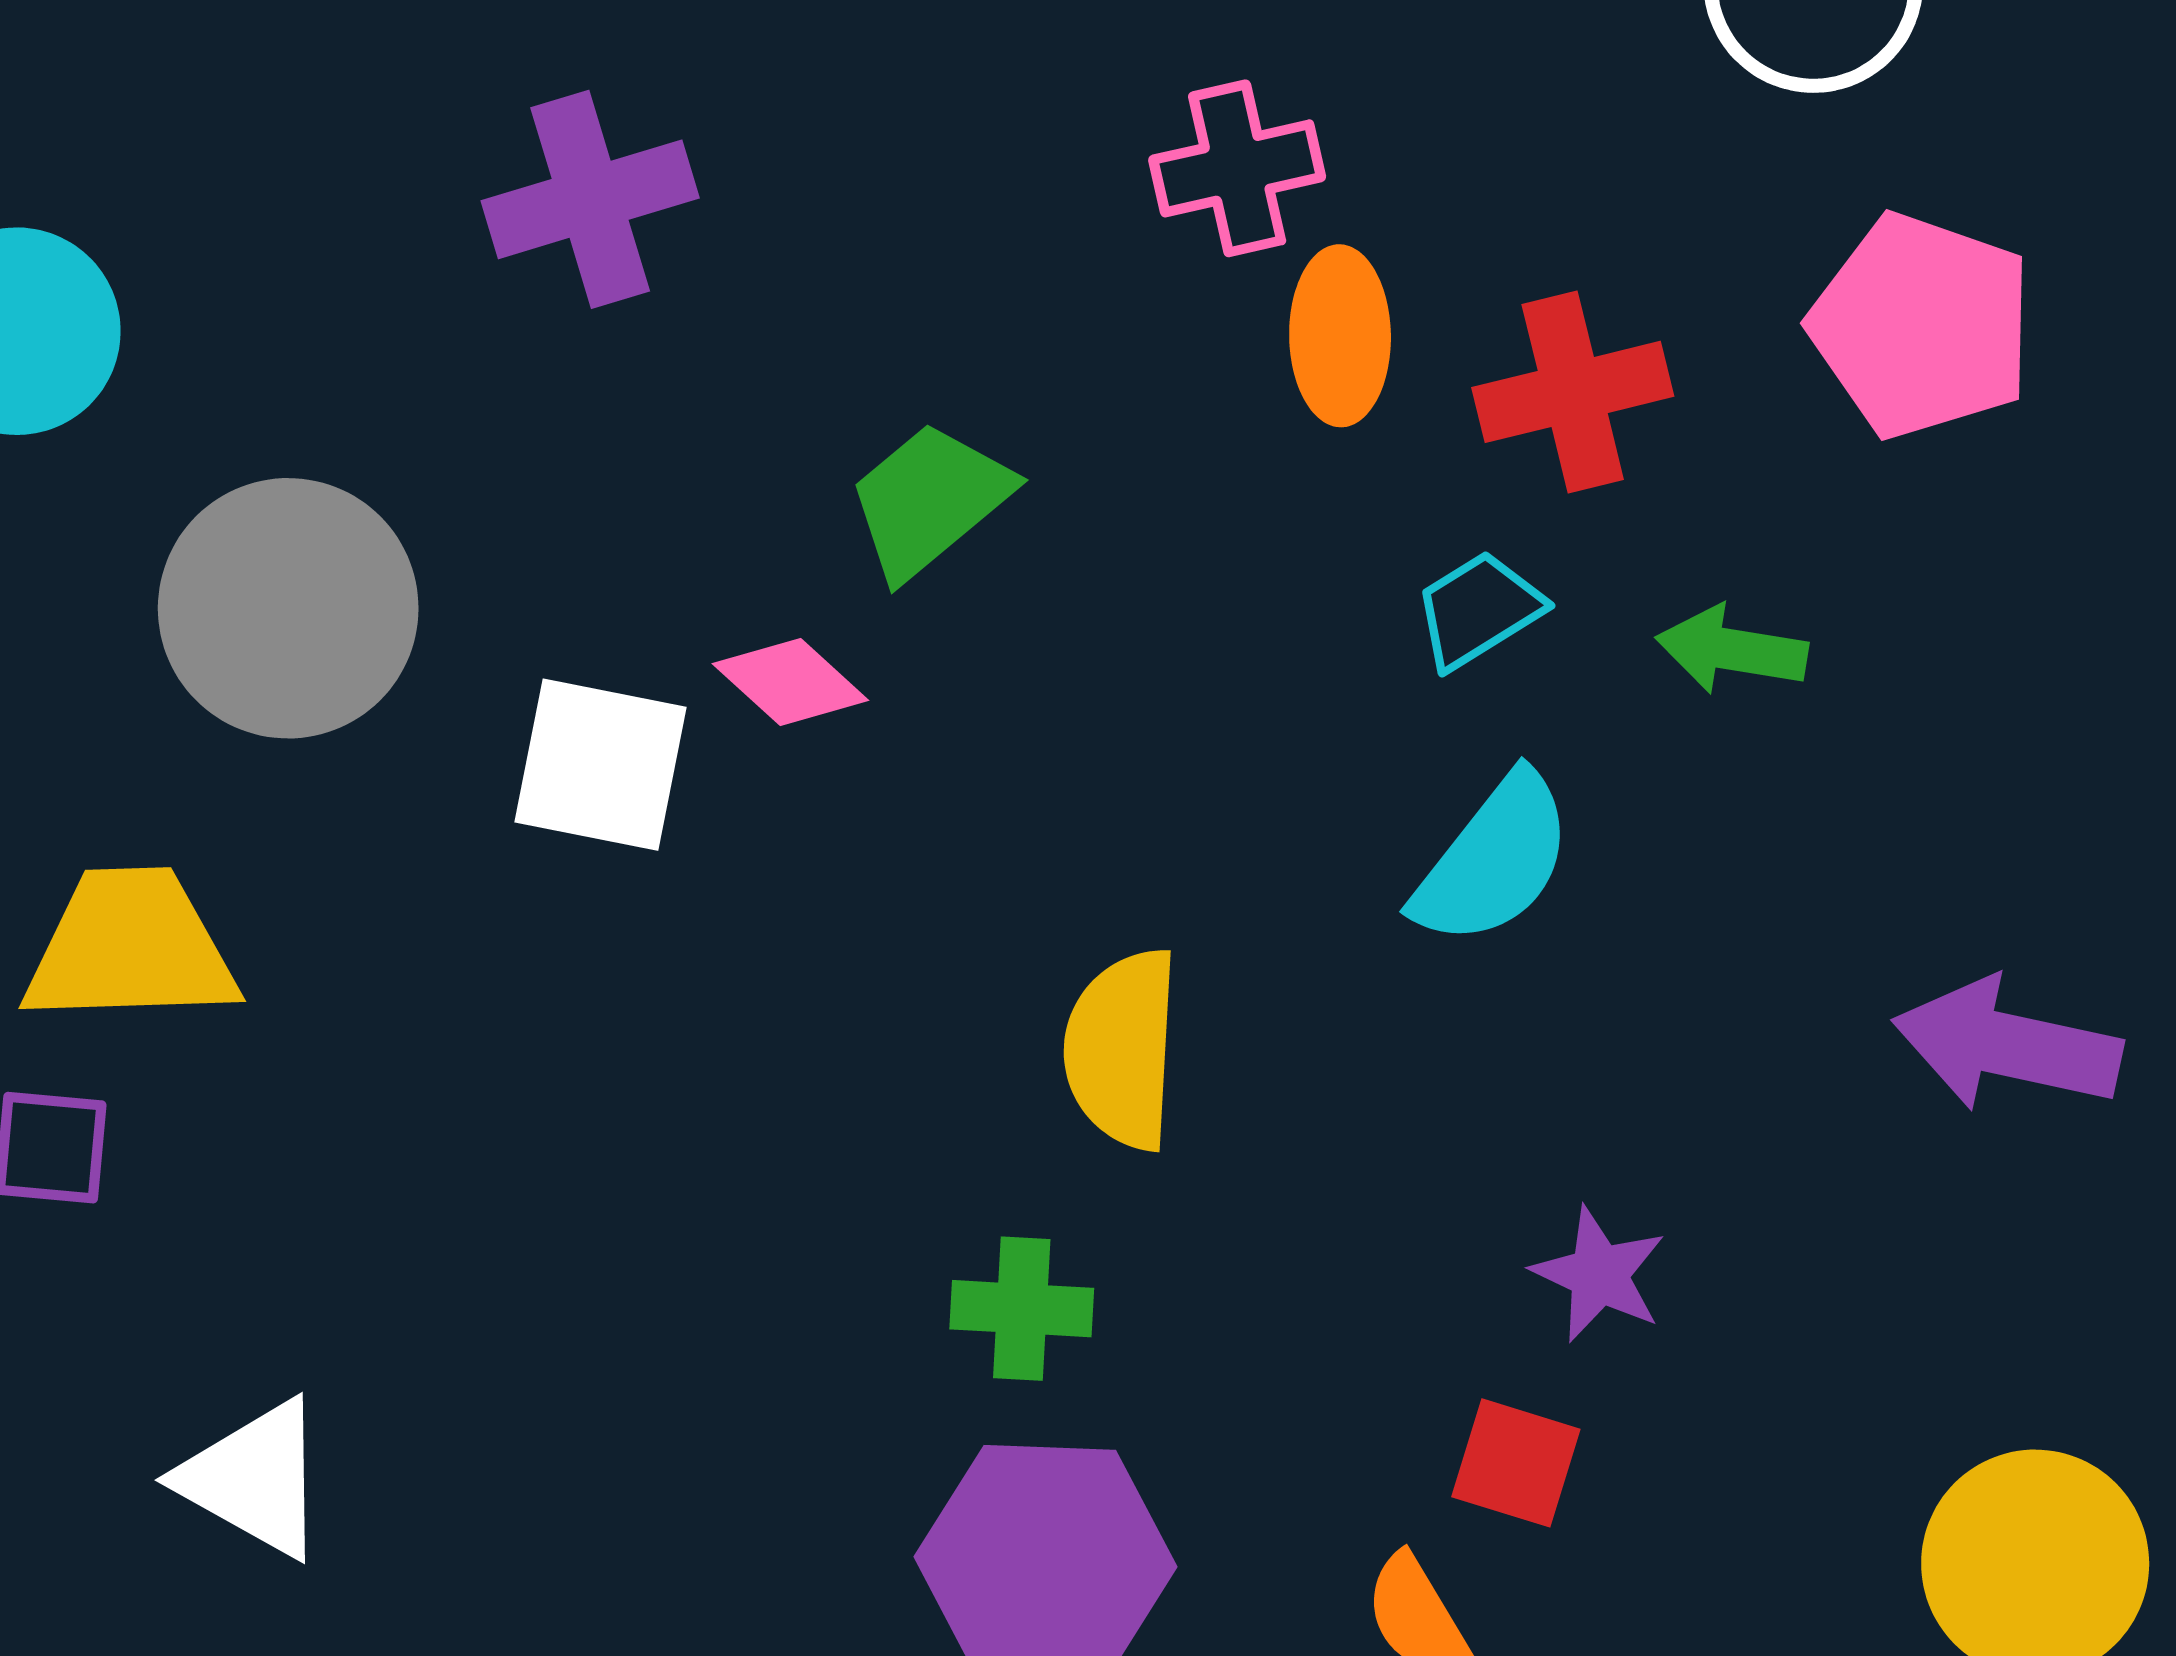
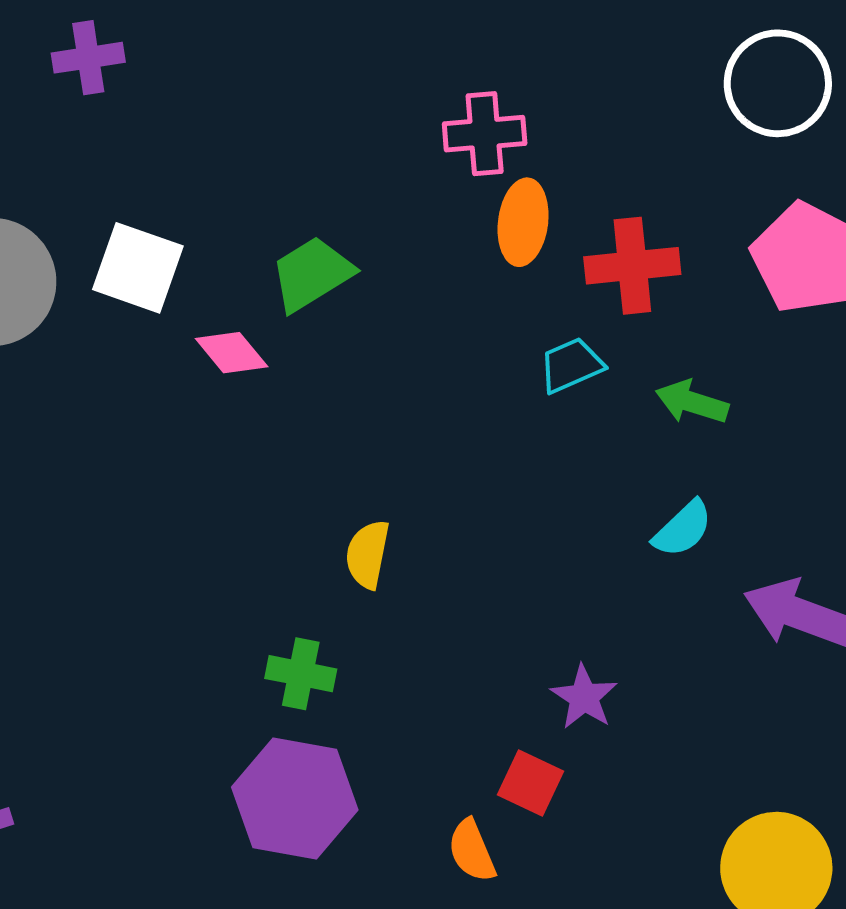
purple cross: (590, 199) -> (88, 58), moved, size x0.7
white square: (601, 765) -> (138, 268), moved
cyan semicircle: (1493, 860) -> (683, 529), moved, size x0.7
yellow semicircle: (1122, 1049) -> (368, 554), size x0.7

